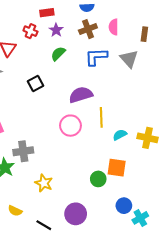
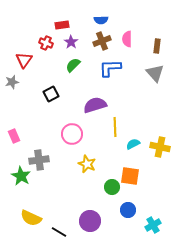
gray triangle: (129, 59) -> (155, 73), moved
pink circle: (70, 126) -> (72, 134), moved
yellow star: (44, 183) -> (87, 164), moved
blue circle: (124, 206) -> (128, 210), moved
yellow semicircle: (15, 211) -> (31, 218), size x1.5

